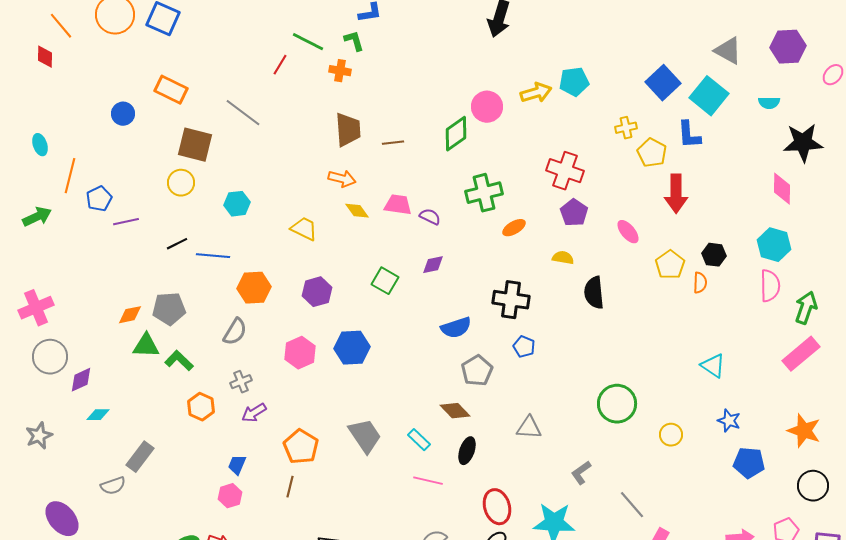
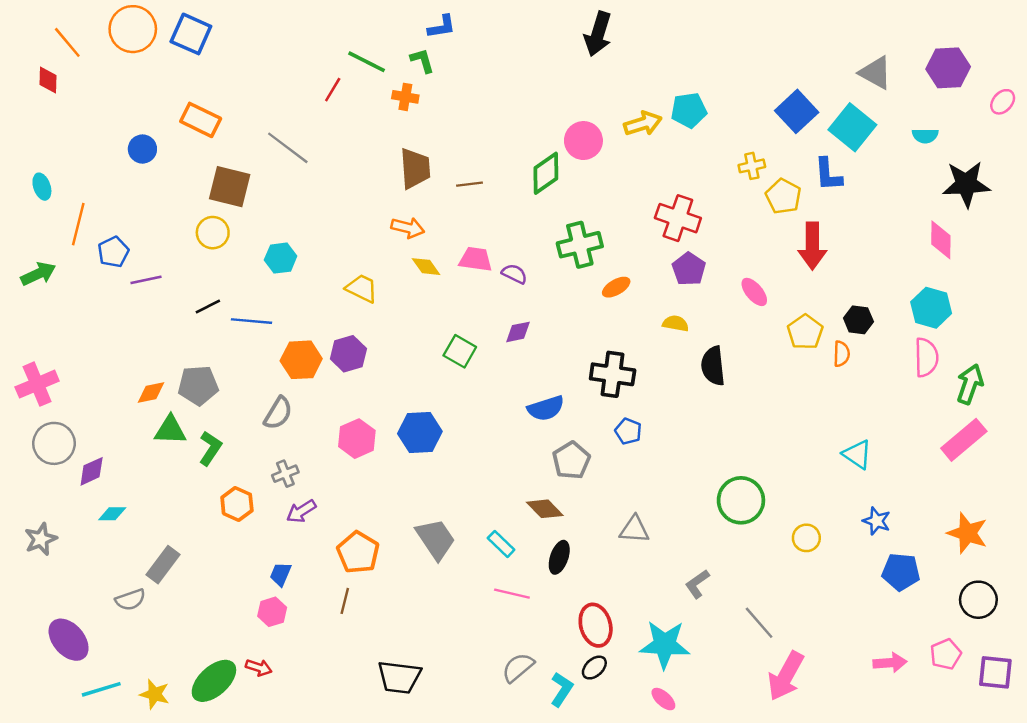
purple hexagon: (317, 292) -> (348, 354), moved
green L-shape: (179, 361) -> (210, 448), turned 80

